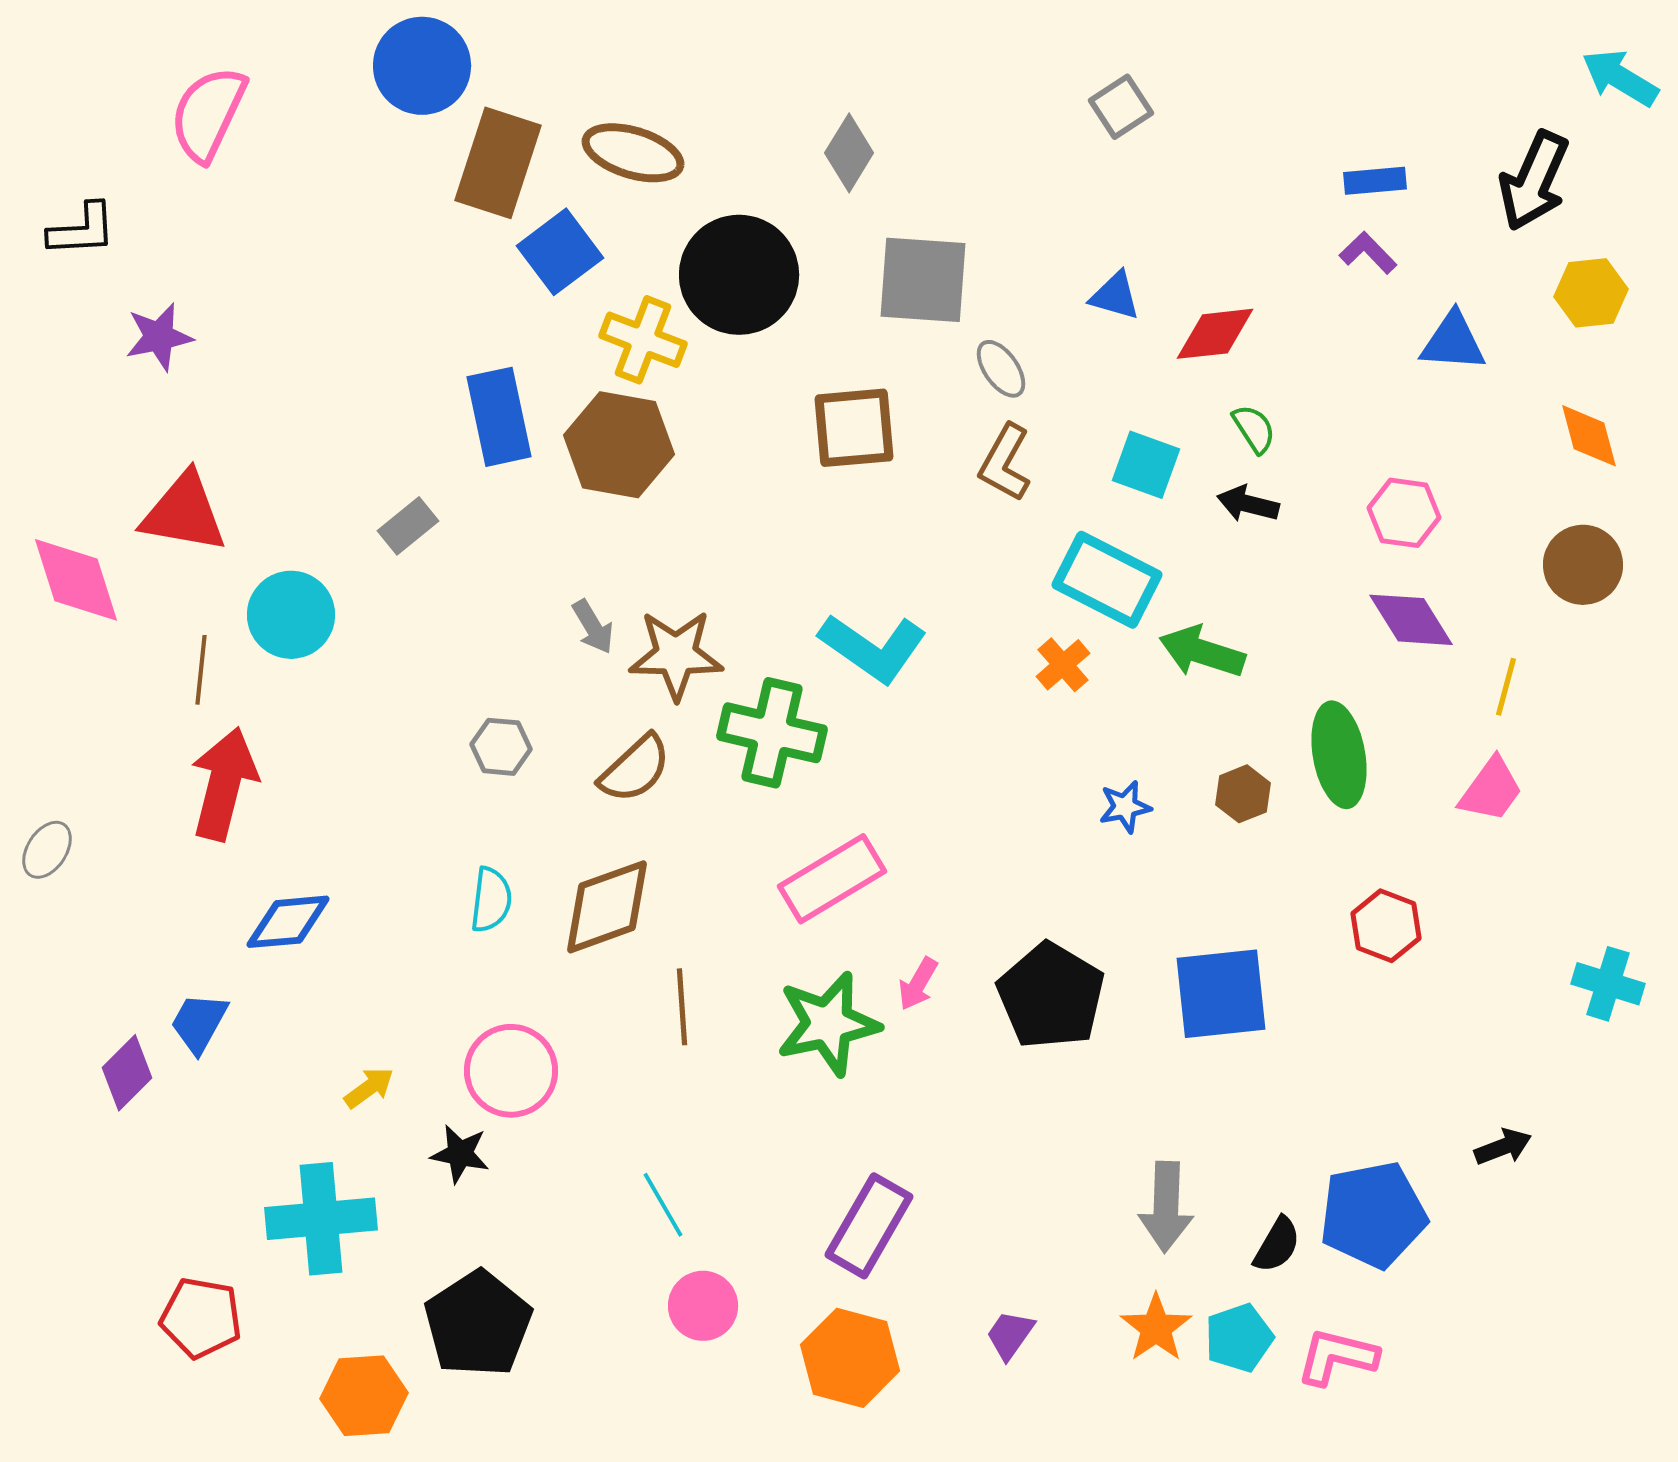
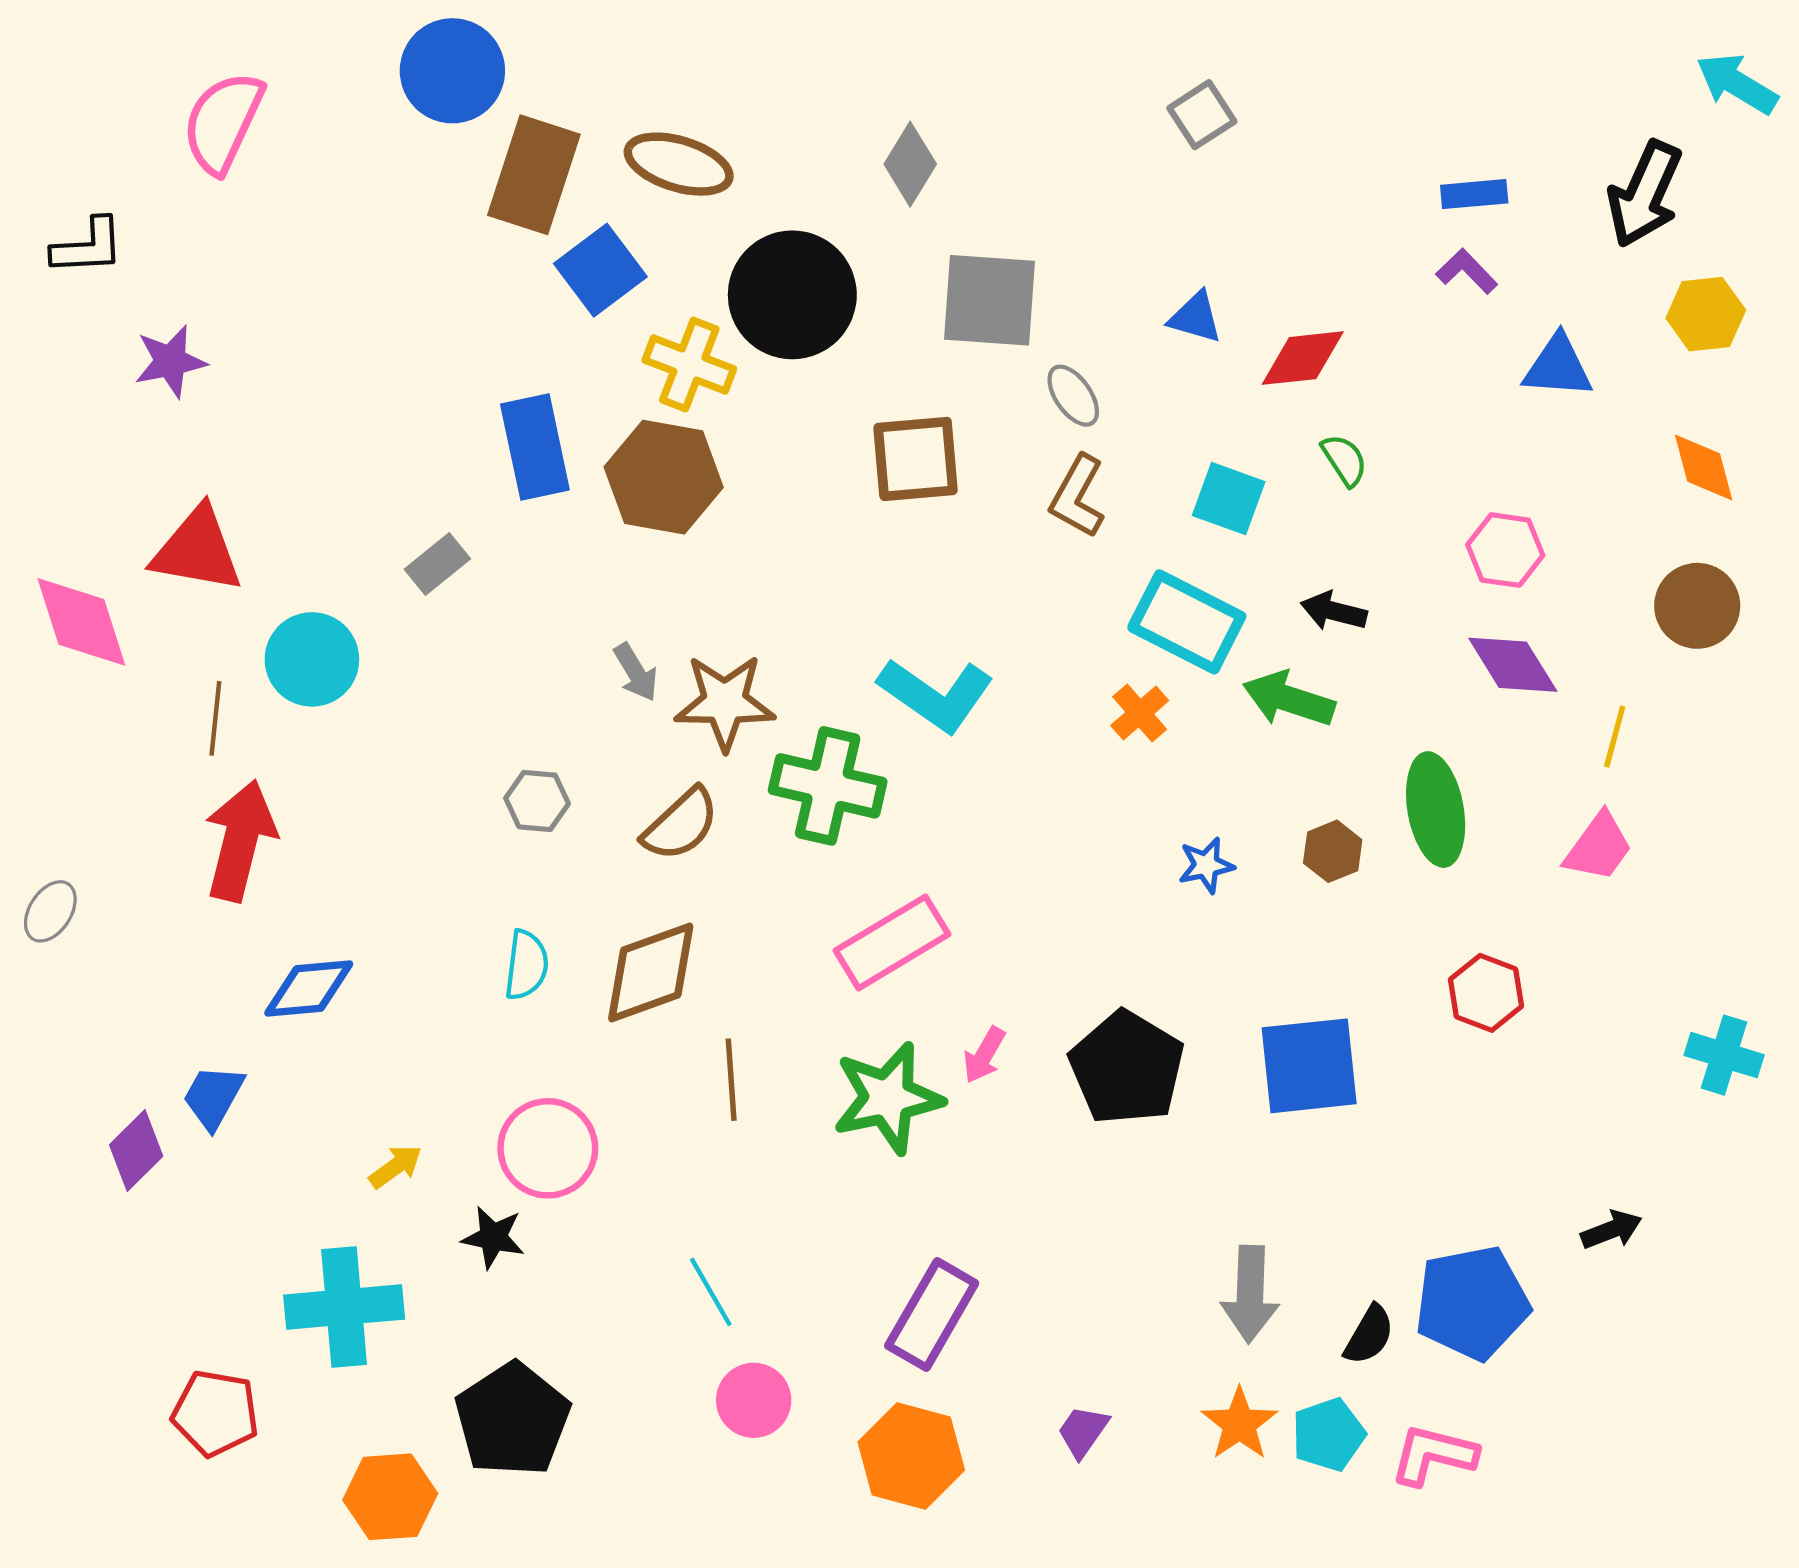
black arrow: (1248, 504) -> (1334, 611), moved

